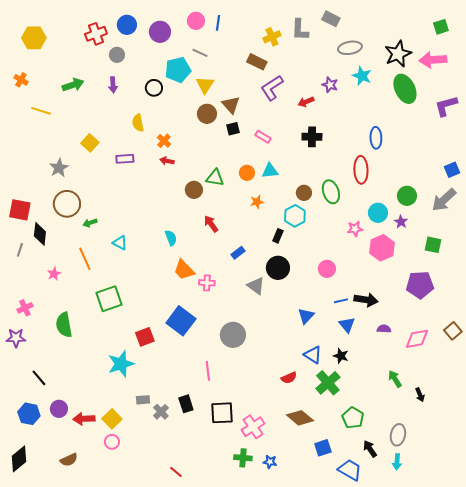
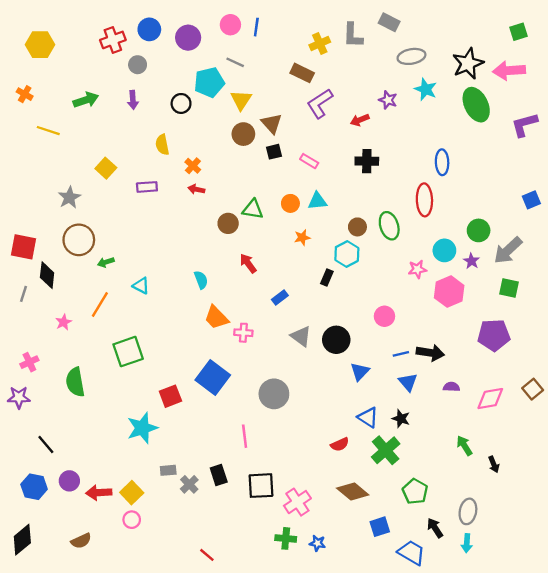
gray arrow: (444, 200) -> (508, 250), moved
orange line: (85, 259) -> (100, 305), turned 55
black circle: (278, 268) -> (336, 340), moved

